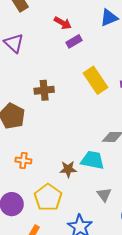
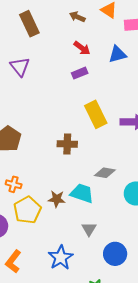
red arrow: (63, 23) -> (82, 48), moved
brown cross: (44, 90) -> (67, 144), moved
yellow pentagon: (48, 197) -> (27, 210), moved

